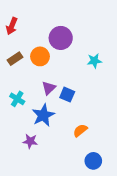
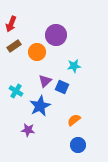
brown rectangle: (15, 59) -> (14, 46), moved
cyan star: (94, 61) -> (74, 66), moved
blue circle: (93, 161) -> (78, 145), moved

